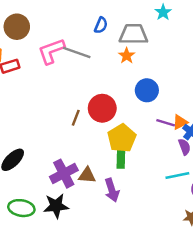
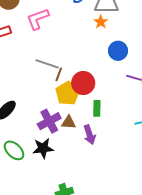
gray line: (77, 53) -> (47, 64), moved
red circle: (102, 108) -> (83, 83), moved
yellow pentagon: (122, 138) -> (67, 93), moved
green ellipse: (21, 208) -> (14, 150), turned 35

